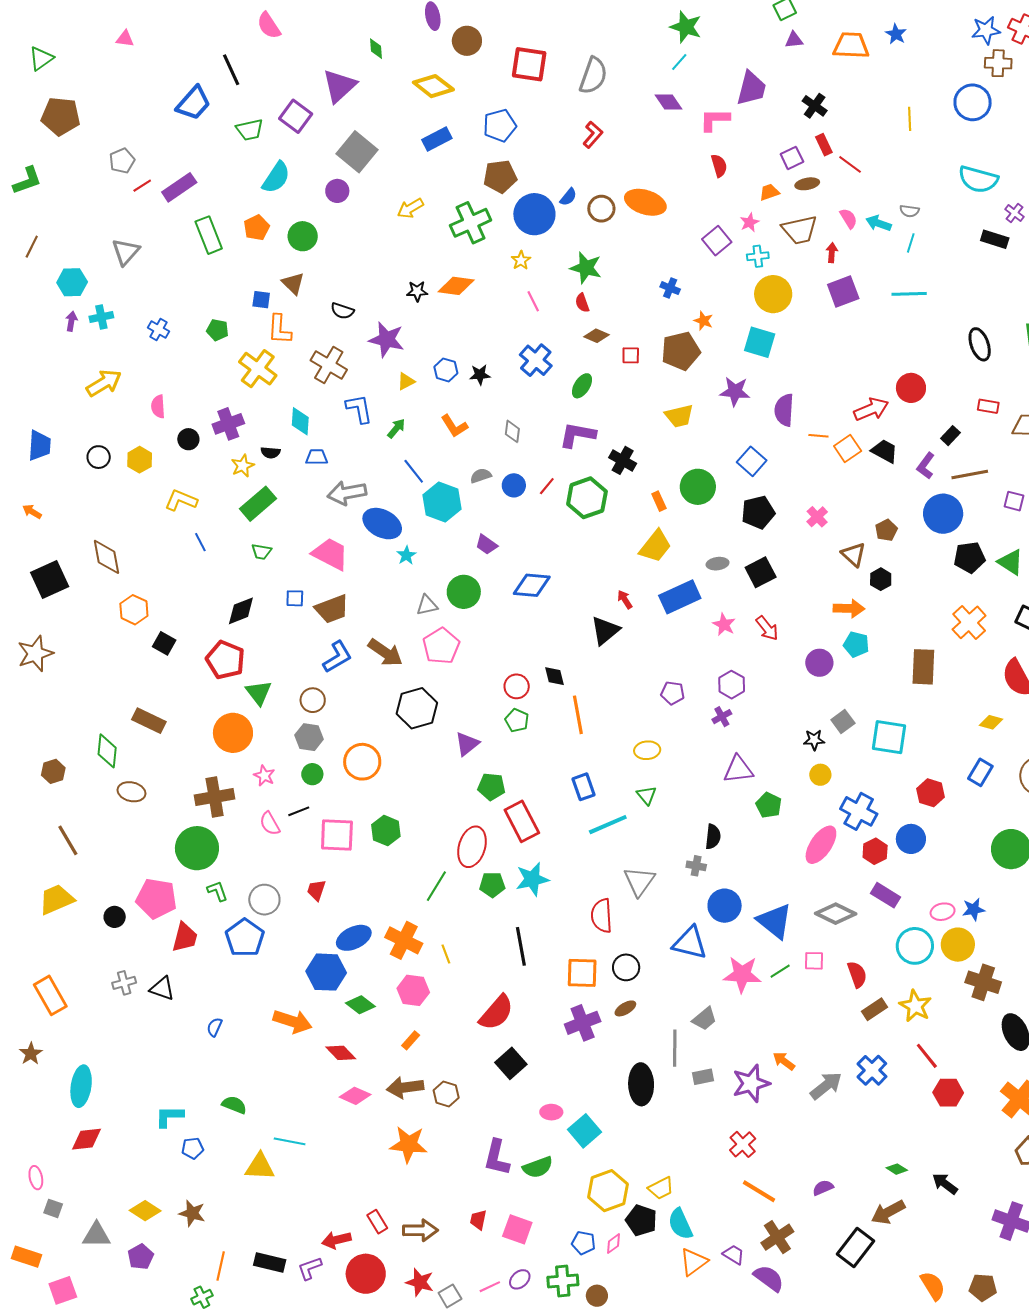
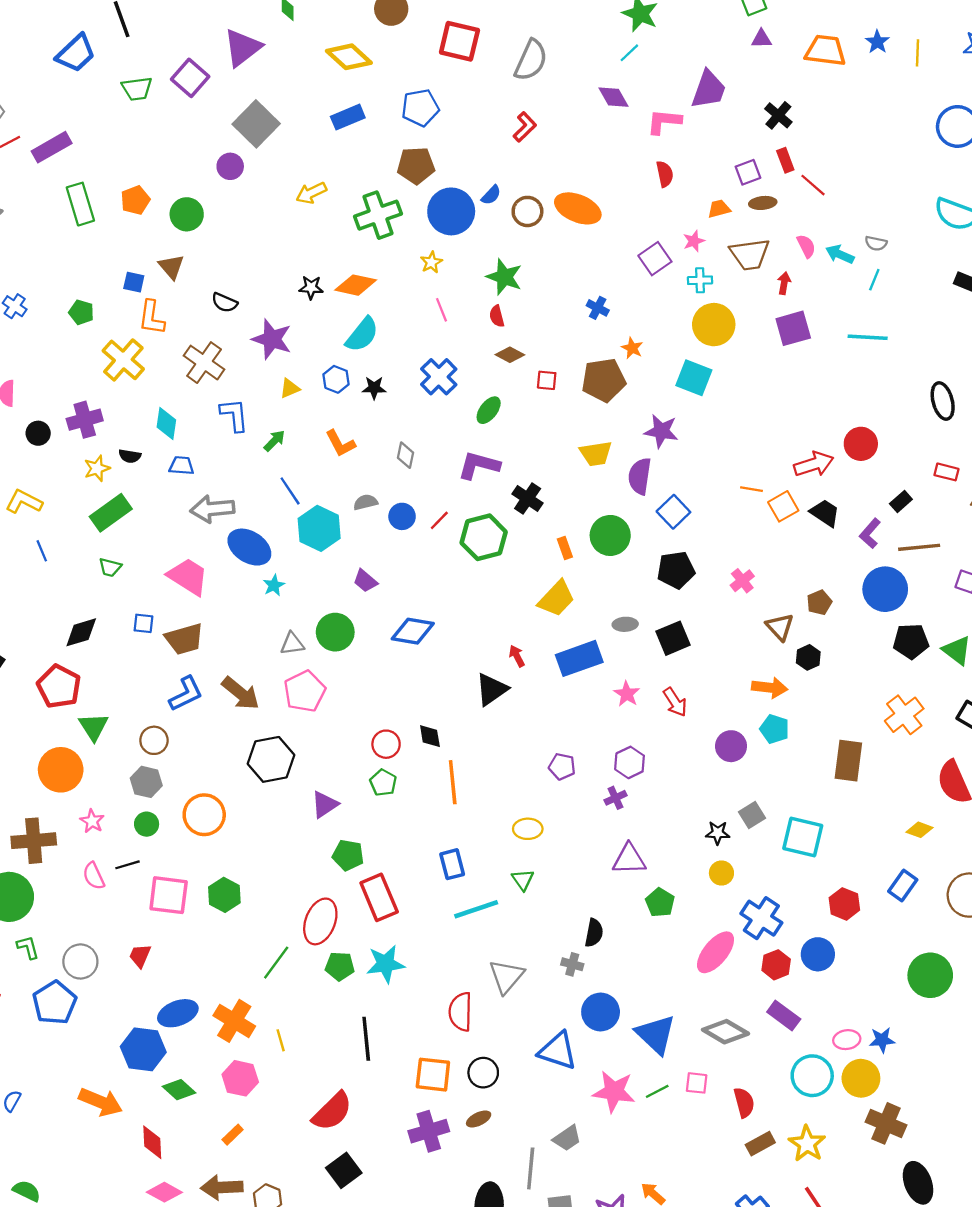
yellow line: (910, 119) -> (918, 53), moved
cyan semicircle: (276, 177) -> (362, 335), moved
purple semicircle: (784, 410) -> (640, 476), moved
red diamond: (341, 1053) -> (152, 1142), turned 36

